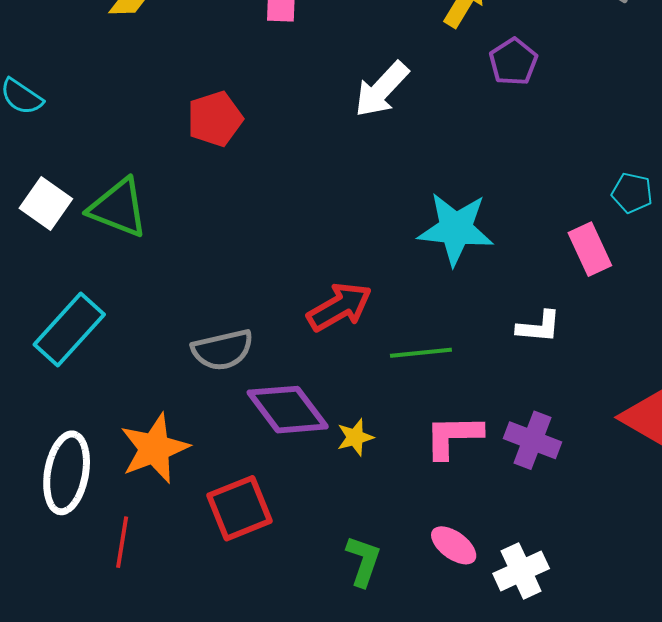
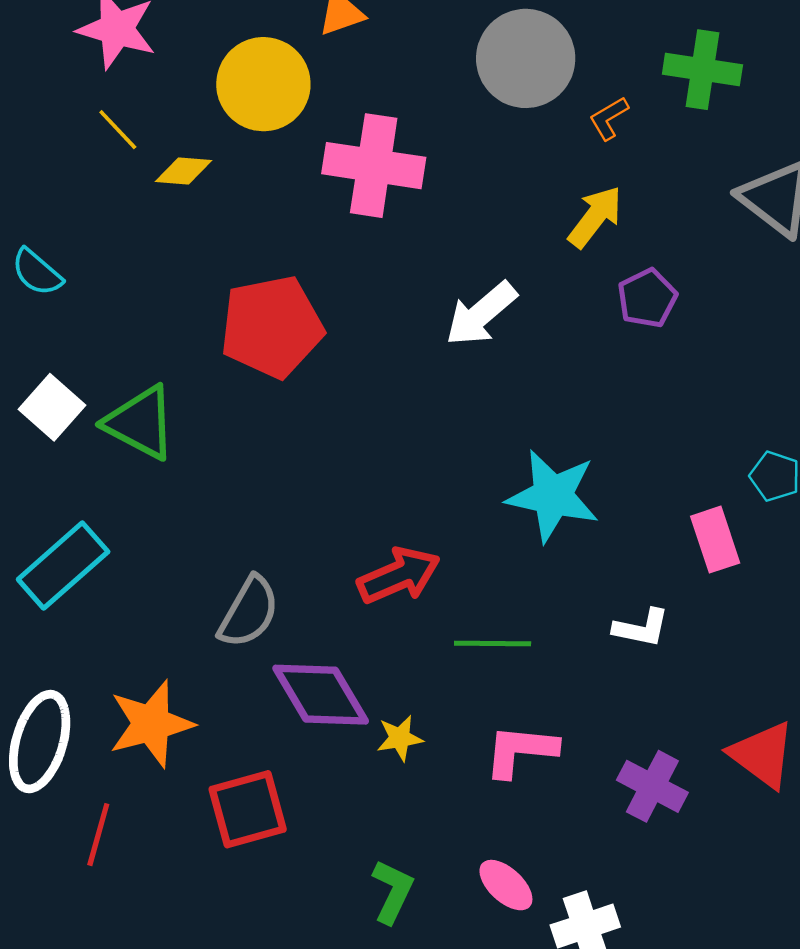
red pentagon: (215, 119) -> (272, 327), size x1.5
gray semicircle: (223, 350) -> (249, 612), turned -54
purple cross: (532, 440) -> (652, 786), moved

